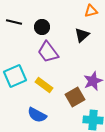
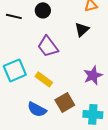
black circle: (42, 27) -> (43, 10), moved
brown square: (75, 97) -> (65, 102), moved

